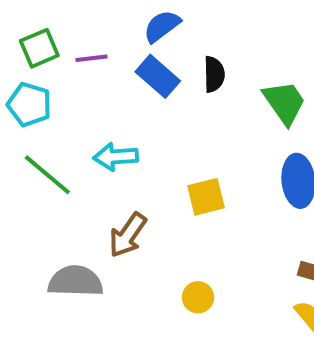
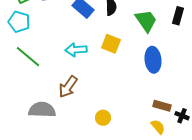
cyan arrow: (116, 157) -> (76, 50), moved
yellow square: (206, 197) -> (111, 44), moved, turned 36

